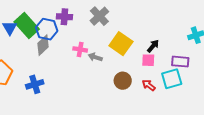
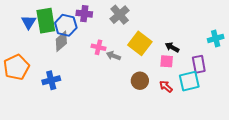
green rectangle: (27, 25) -> (46, 21), turned 30
black arrow: (153, 46) -> (172, 47), turned -104
purple rectangle: (180, 62) -> (199, 64), turned 72

